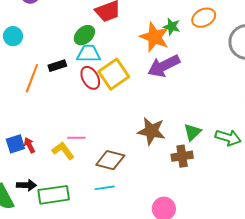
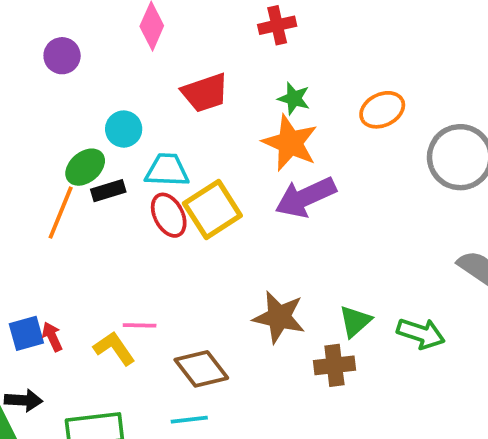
green star: (172, 27) -> (294, 98), moved
green ellipse: (84, 35) -> (85, 167), moved
cyan circle: (13, 36) -> (124, 129), moved
brown diamond: (110, 160) -> (201, 369), turned 36
black arrow: (26, 185) -> (23, 400), moved

